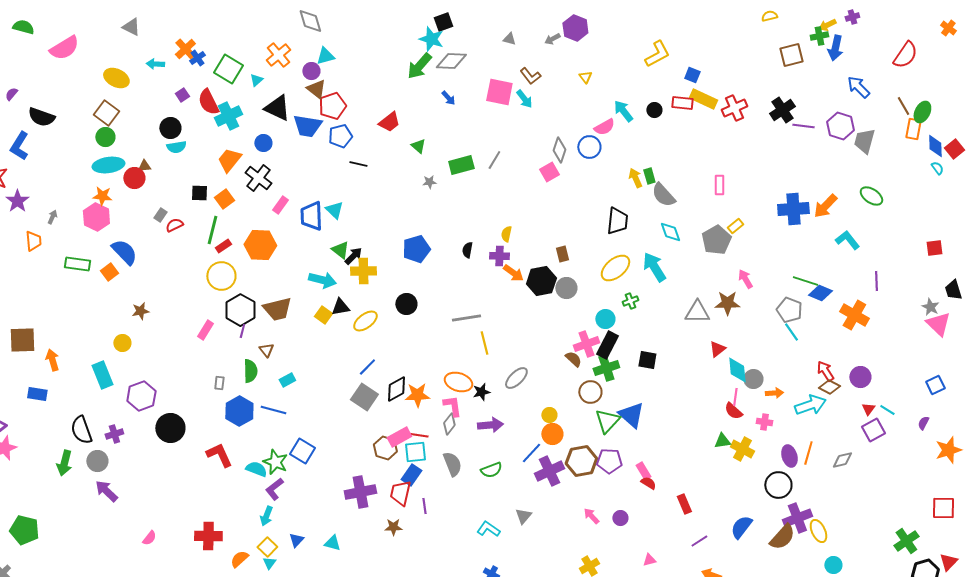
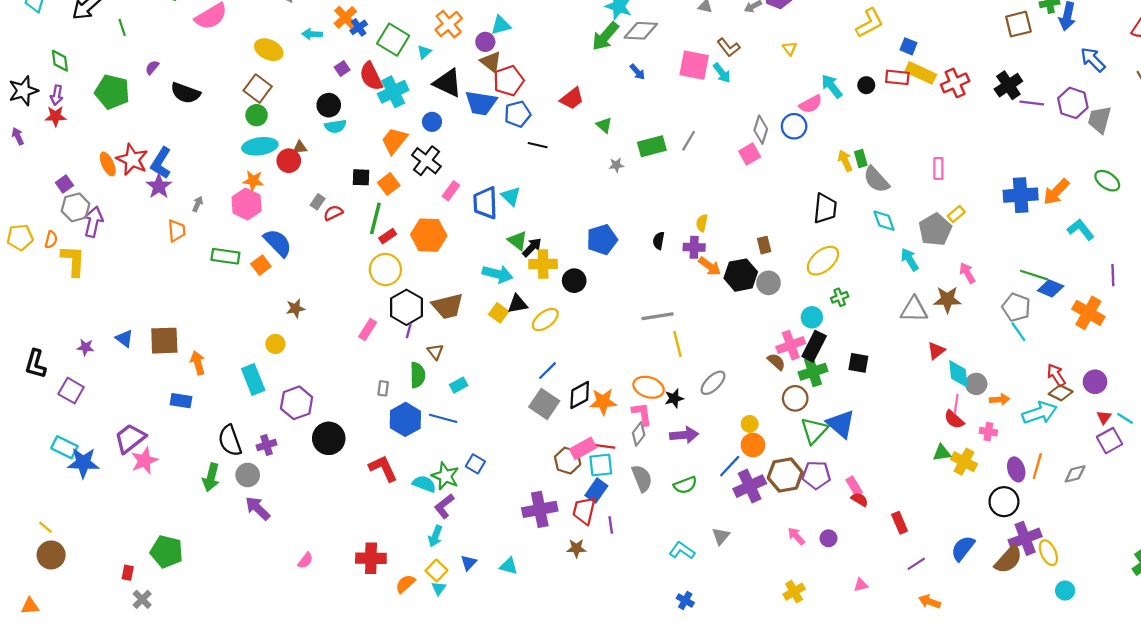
blue L-shape: (19, 146) -> (161, 163), moved
cyan arrow: (654, 267) -> (910, 260), moved, size x0.7
black circle: (406, 304) -> (574, 281), moved
blue square: (302, 451) -> (475, 464), size x0.7

